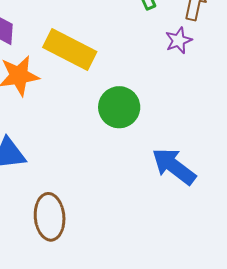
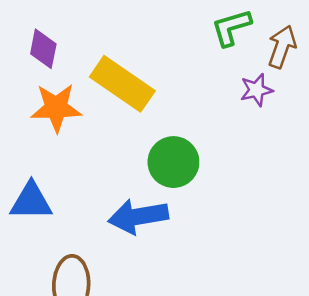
blue arrow: (174, 166) -> (138, 216), moved, turned -54

